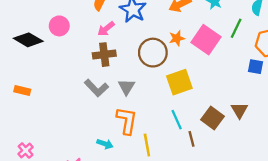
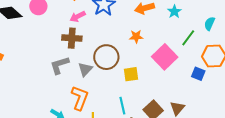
pink square: (206, 40) -> (165, 57), moved
brown circle: (153, 53) -> (106, 57), moved
yellow square: (179, 82) -> (131, 74), size x0.7
gray L-shape: (96, 88) -> (59, 65), turned 105

